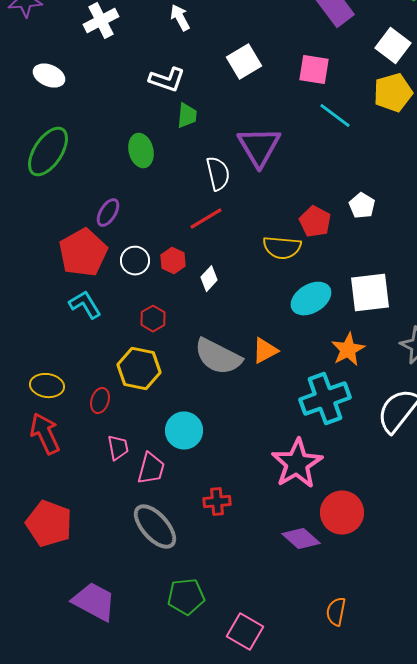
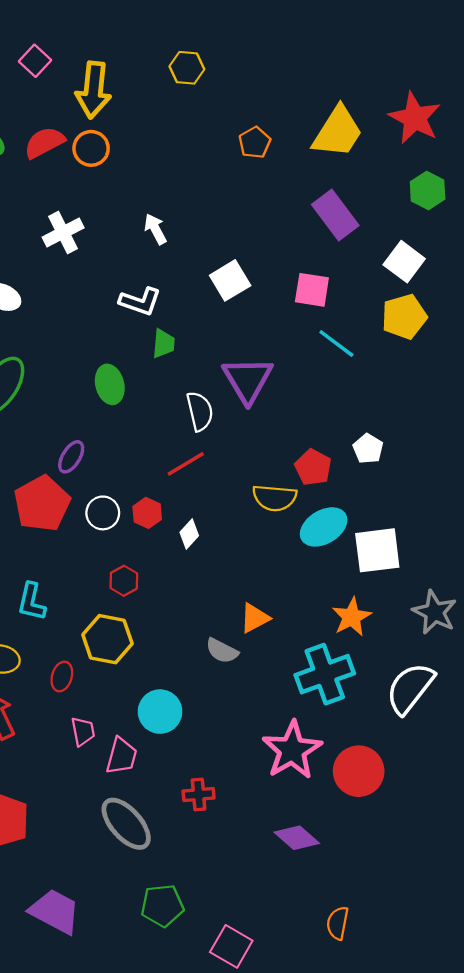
cyan ellipse: (311, 299) -> (324, 527), moved
cyan L-shape: (85, 305) -> (31, 602), moved, turned -136
gray semicircle: (218, 357) -> (222, 651), moved, size x0.6
red circle: (342, 513) -> (359, 771), moved

